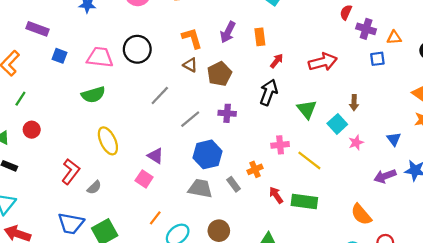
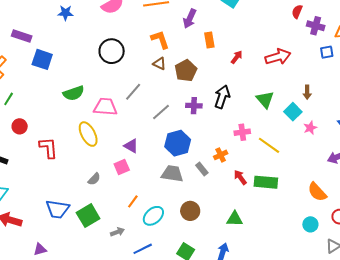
purple arrow: (228, 32) -> (190, 19), moved
orange rectangle: (260, 37) -> (209, 40), moved
blue square: (59, 56) -> (42, 59), size x1.5
pink trapezoid: (100, 57) -> (105, 107), moved
black arrow: (269, 92) -> (222, 97), moved
red L-shape: (71, 172) -> (48, 148), moved, turned -40
pink square: (144, 179) -> (122, 167), turned 35
gray semicircle: (94, 187) -> (94, 179), moved

